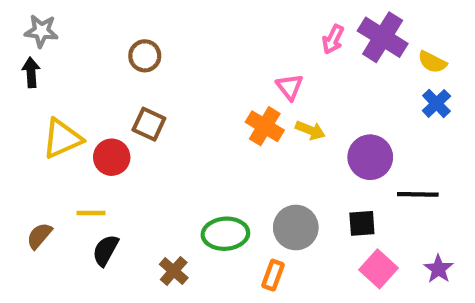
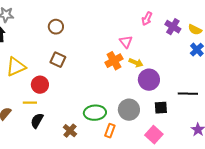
purple cross: (383, 37) -> (173, 27), moved, size x0.7
orange cross: (265, 126) -> (114, 61), turned 30
red circle: (112, 157) -> (40, 85), moved
purple circle: (370, 157) -> (149, 80), moved
pink square: (378, 269) -> (154, 135), moved
orange rectangle: (273, 275) -> (110, 131), moved

